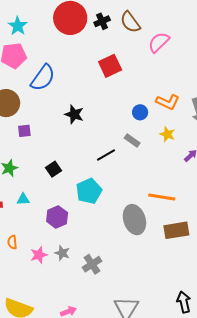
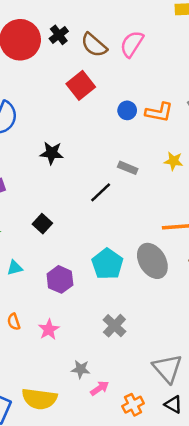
brown semicircle: (130, 22) -> (94, 45), moved
blue circle: (140, 112) -> (127, 110), moved
yellow star: (167, 134) -> (174, 161), moved
cyan pentagon: (89, 191) -> (107, 264), moved
gray star: (62, 253) -> (81, 369), moved

